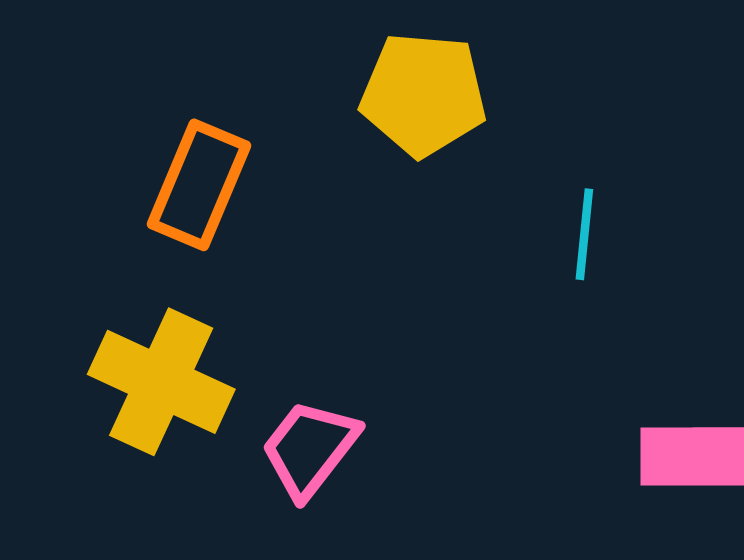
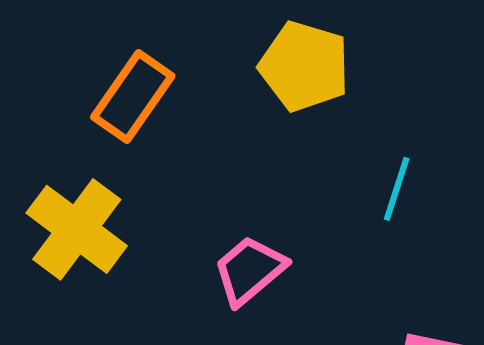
pink trapezoid: (310, 449) -> (249, 270), moved

